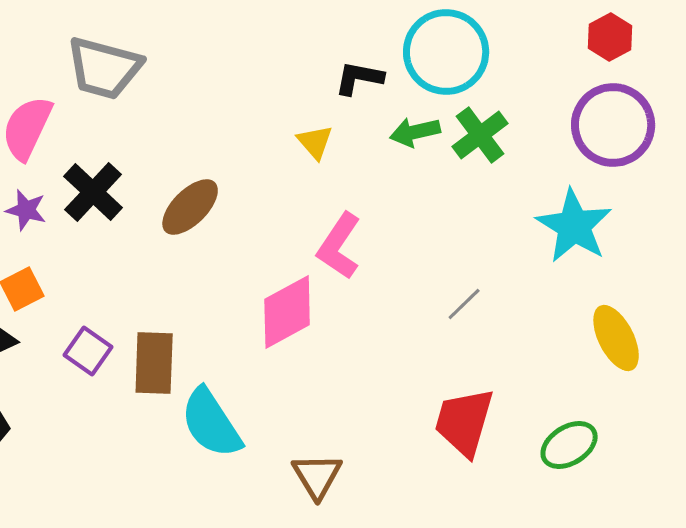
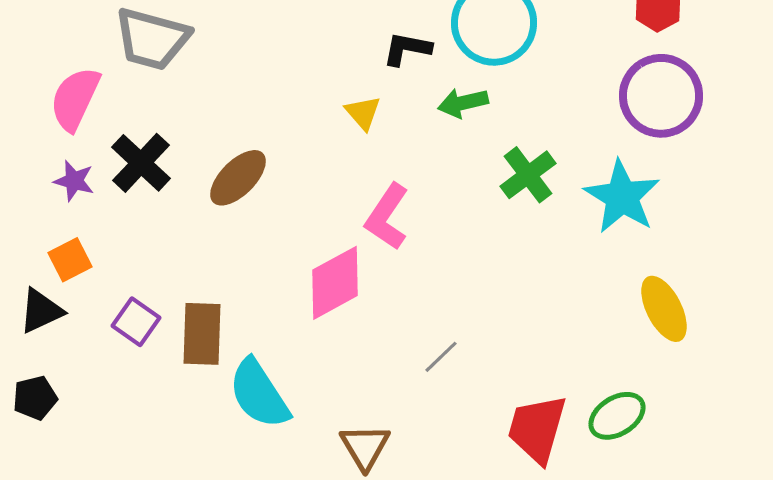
green cross: (480, 135) -> (528, 175), moved
gray line: (464, 304) -> (441, 357), moved
red trapezoid: (464, 422) -> (537, 429), moved

